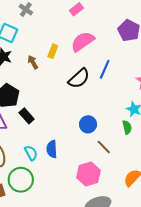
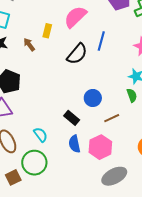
black rectangle: (27, 116) -> (72, 118), moved
brown line: (104, 147) -> (112, 118), turned -63
blue semicircle: (52, 149) -> (74, 144), moved

